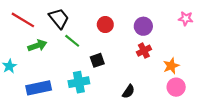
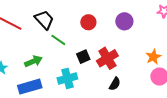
green arrow: (37, 46) -> (33, 61), moved
red cross: (144, 51) -> (107, 58), moved, size x1.5

